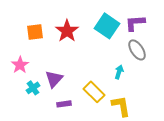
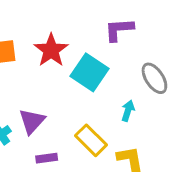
purple L-shape: (135, 23) -> (119, 30), moved
cyan square: (107, 26) -> (89, 72), moved

